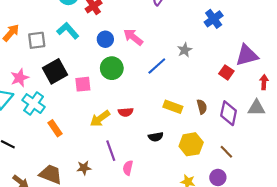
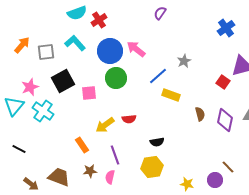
blue cross: (214, 19) -> (226, 28), moved
blue circle: (105, 39) -> (110, 51), size x1.6
yellow rectangle: (173, 107) -> (171, 95), moved
orange rectangle: (55, 128) -> (82, 145), moved
yellow hexagon: (191, 144) -> (152, 167), moved
brown line: (226, 152) -> (228, 167), moved
pink semicircle: (128, 168) -> (110, 177), moved

